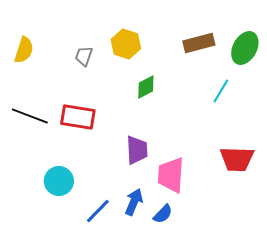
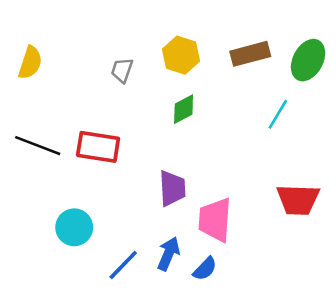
yellow hexagon: (126, 44) -> (181, 55), moved
gray trapezoid: (84, 56) -> (122, 70), moved

